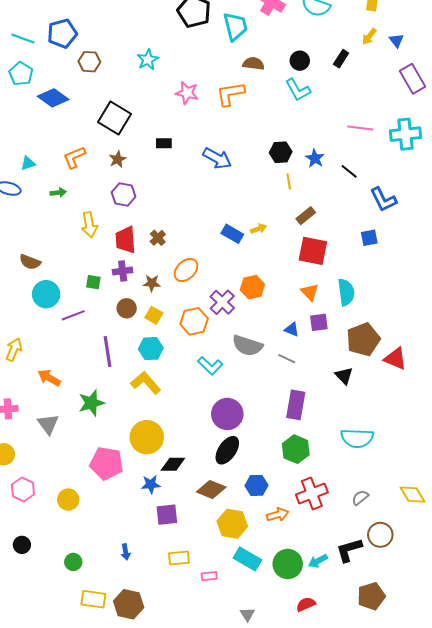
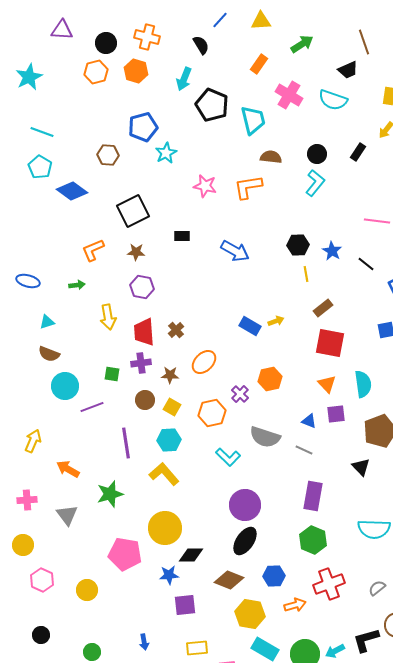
blue pentagon: (62, 33) -> (143, 127), moved
cyan L-shape: (298, 90) -> (315, 183), turned -112
black square: (115, 118) -> (133, 211), turned 32
brown star: (118, 159) -> (136, 252), turned 30
cyan triangle: (28, 163) -> (47, 322), moved
purple cross: (222, 302) -> (240, 394), size x0.7

